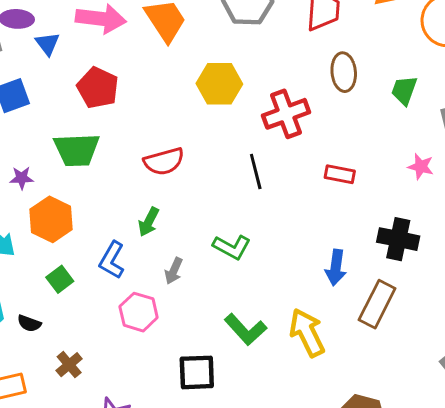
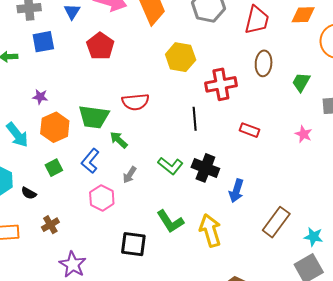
green trapezoid: (77, 150) -> (94, 117), moved
green arrow: (149, 222) -> (119, 140), turned 96
black cross: (398, 239) -> (205, 168), moved
brown rectangle: (377, 304) -> (276, 222), moved

